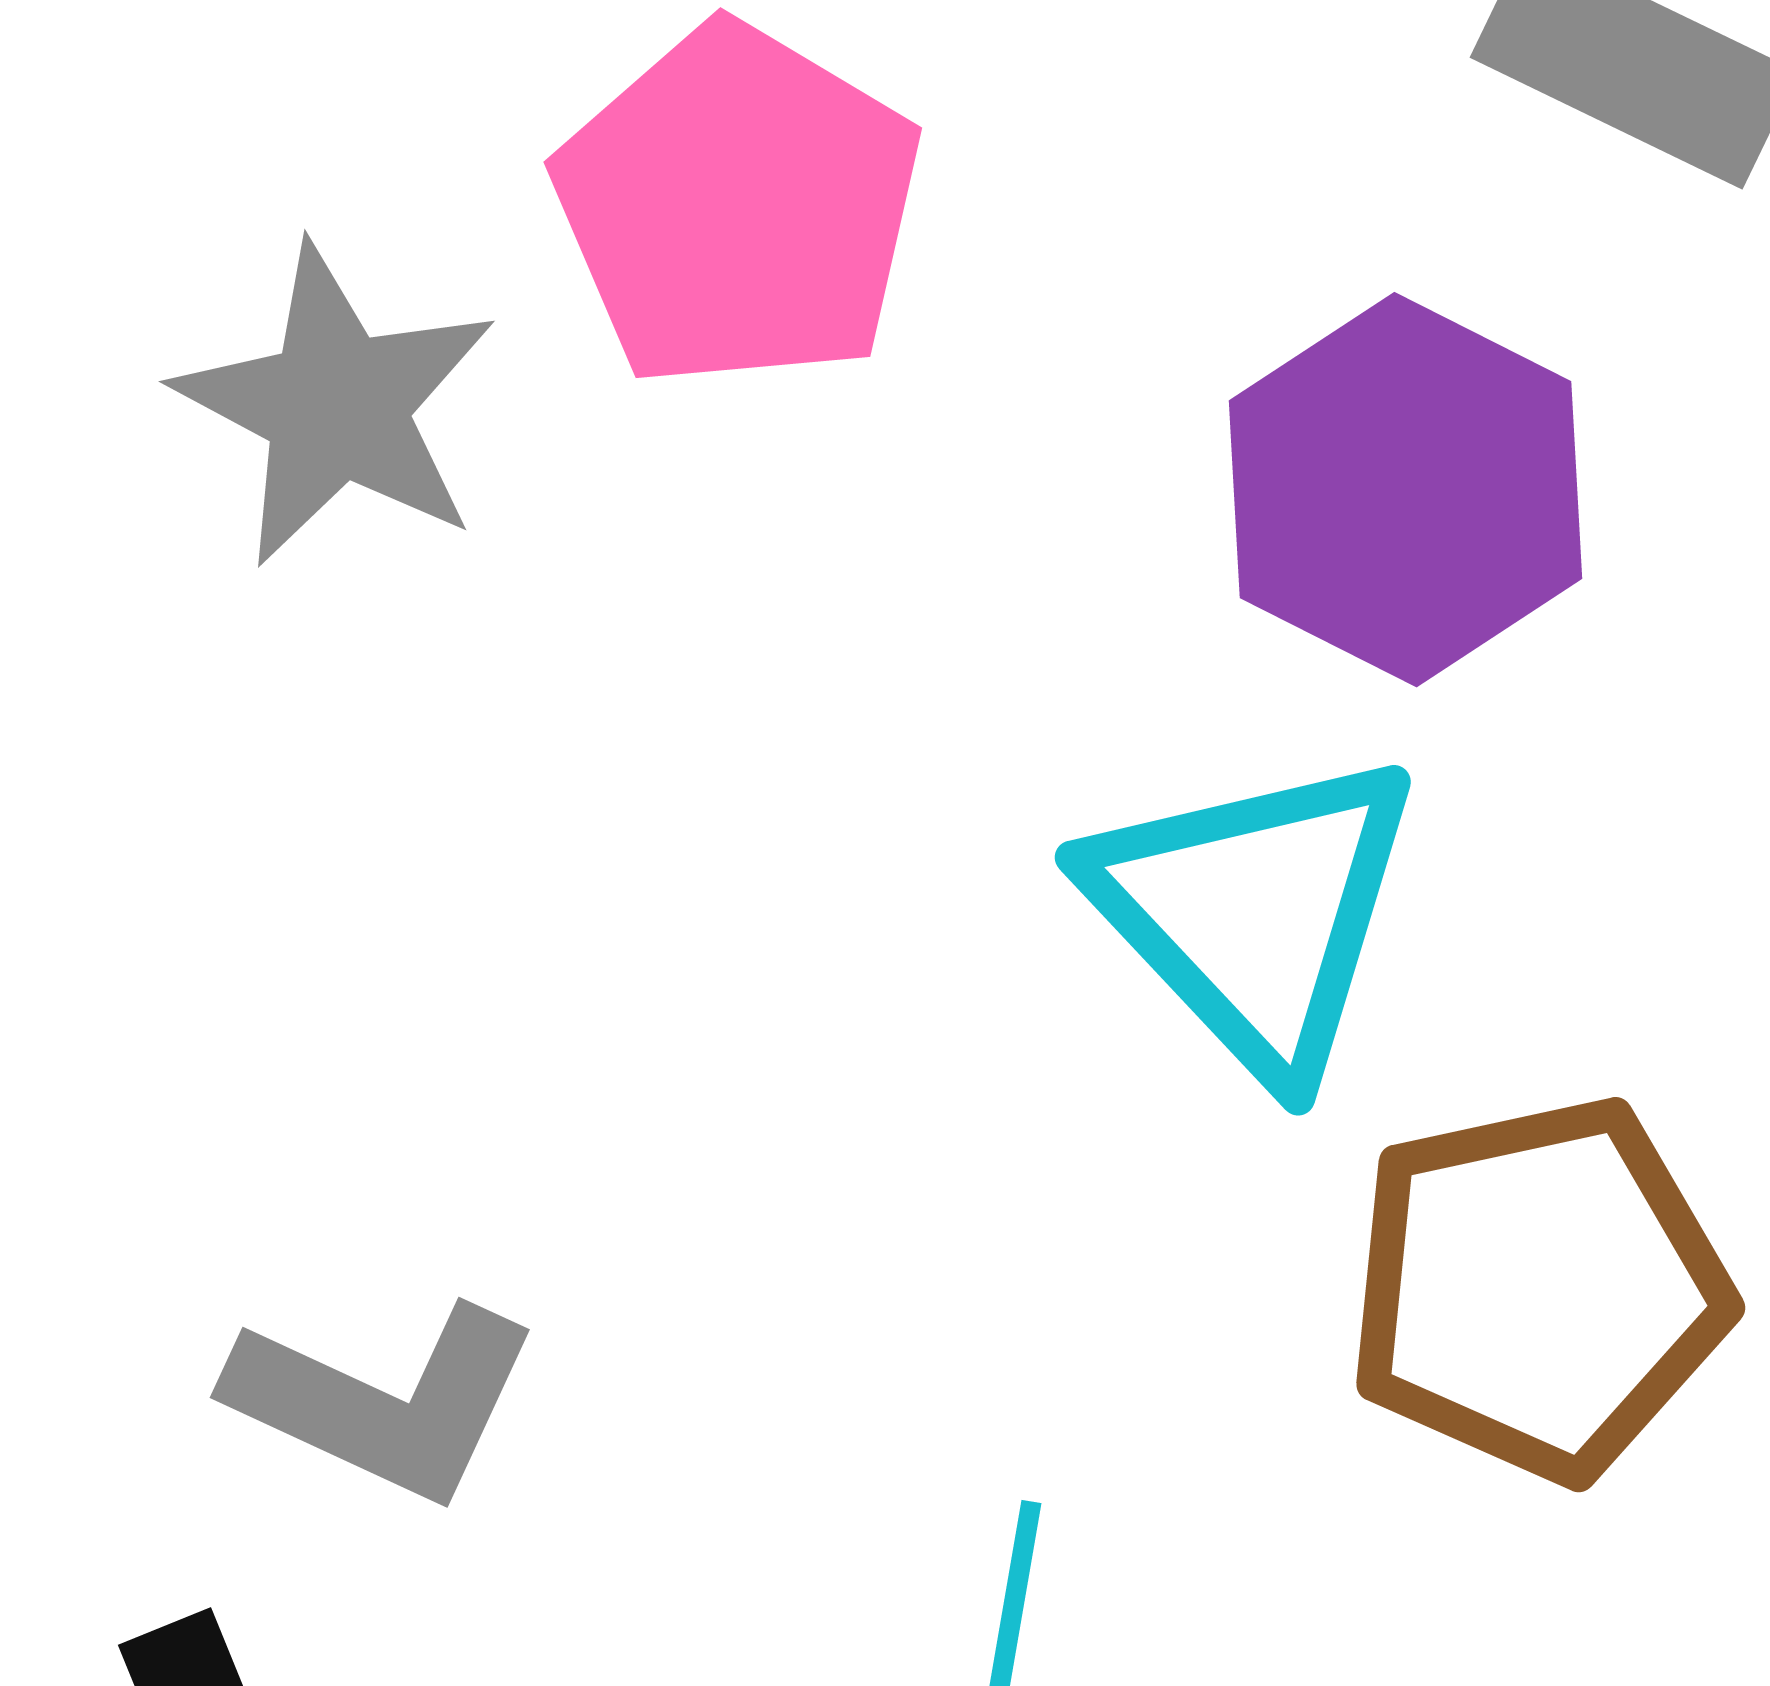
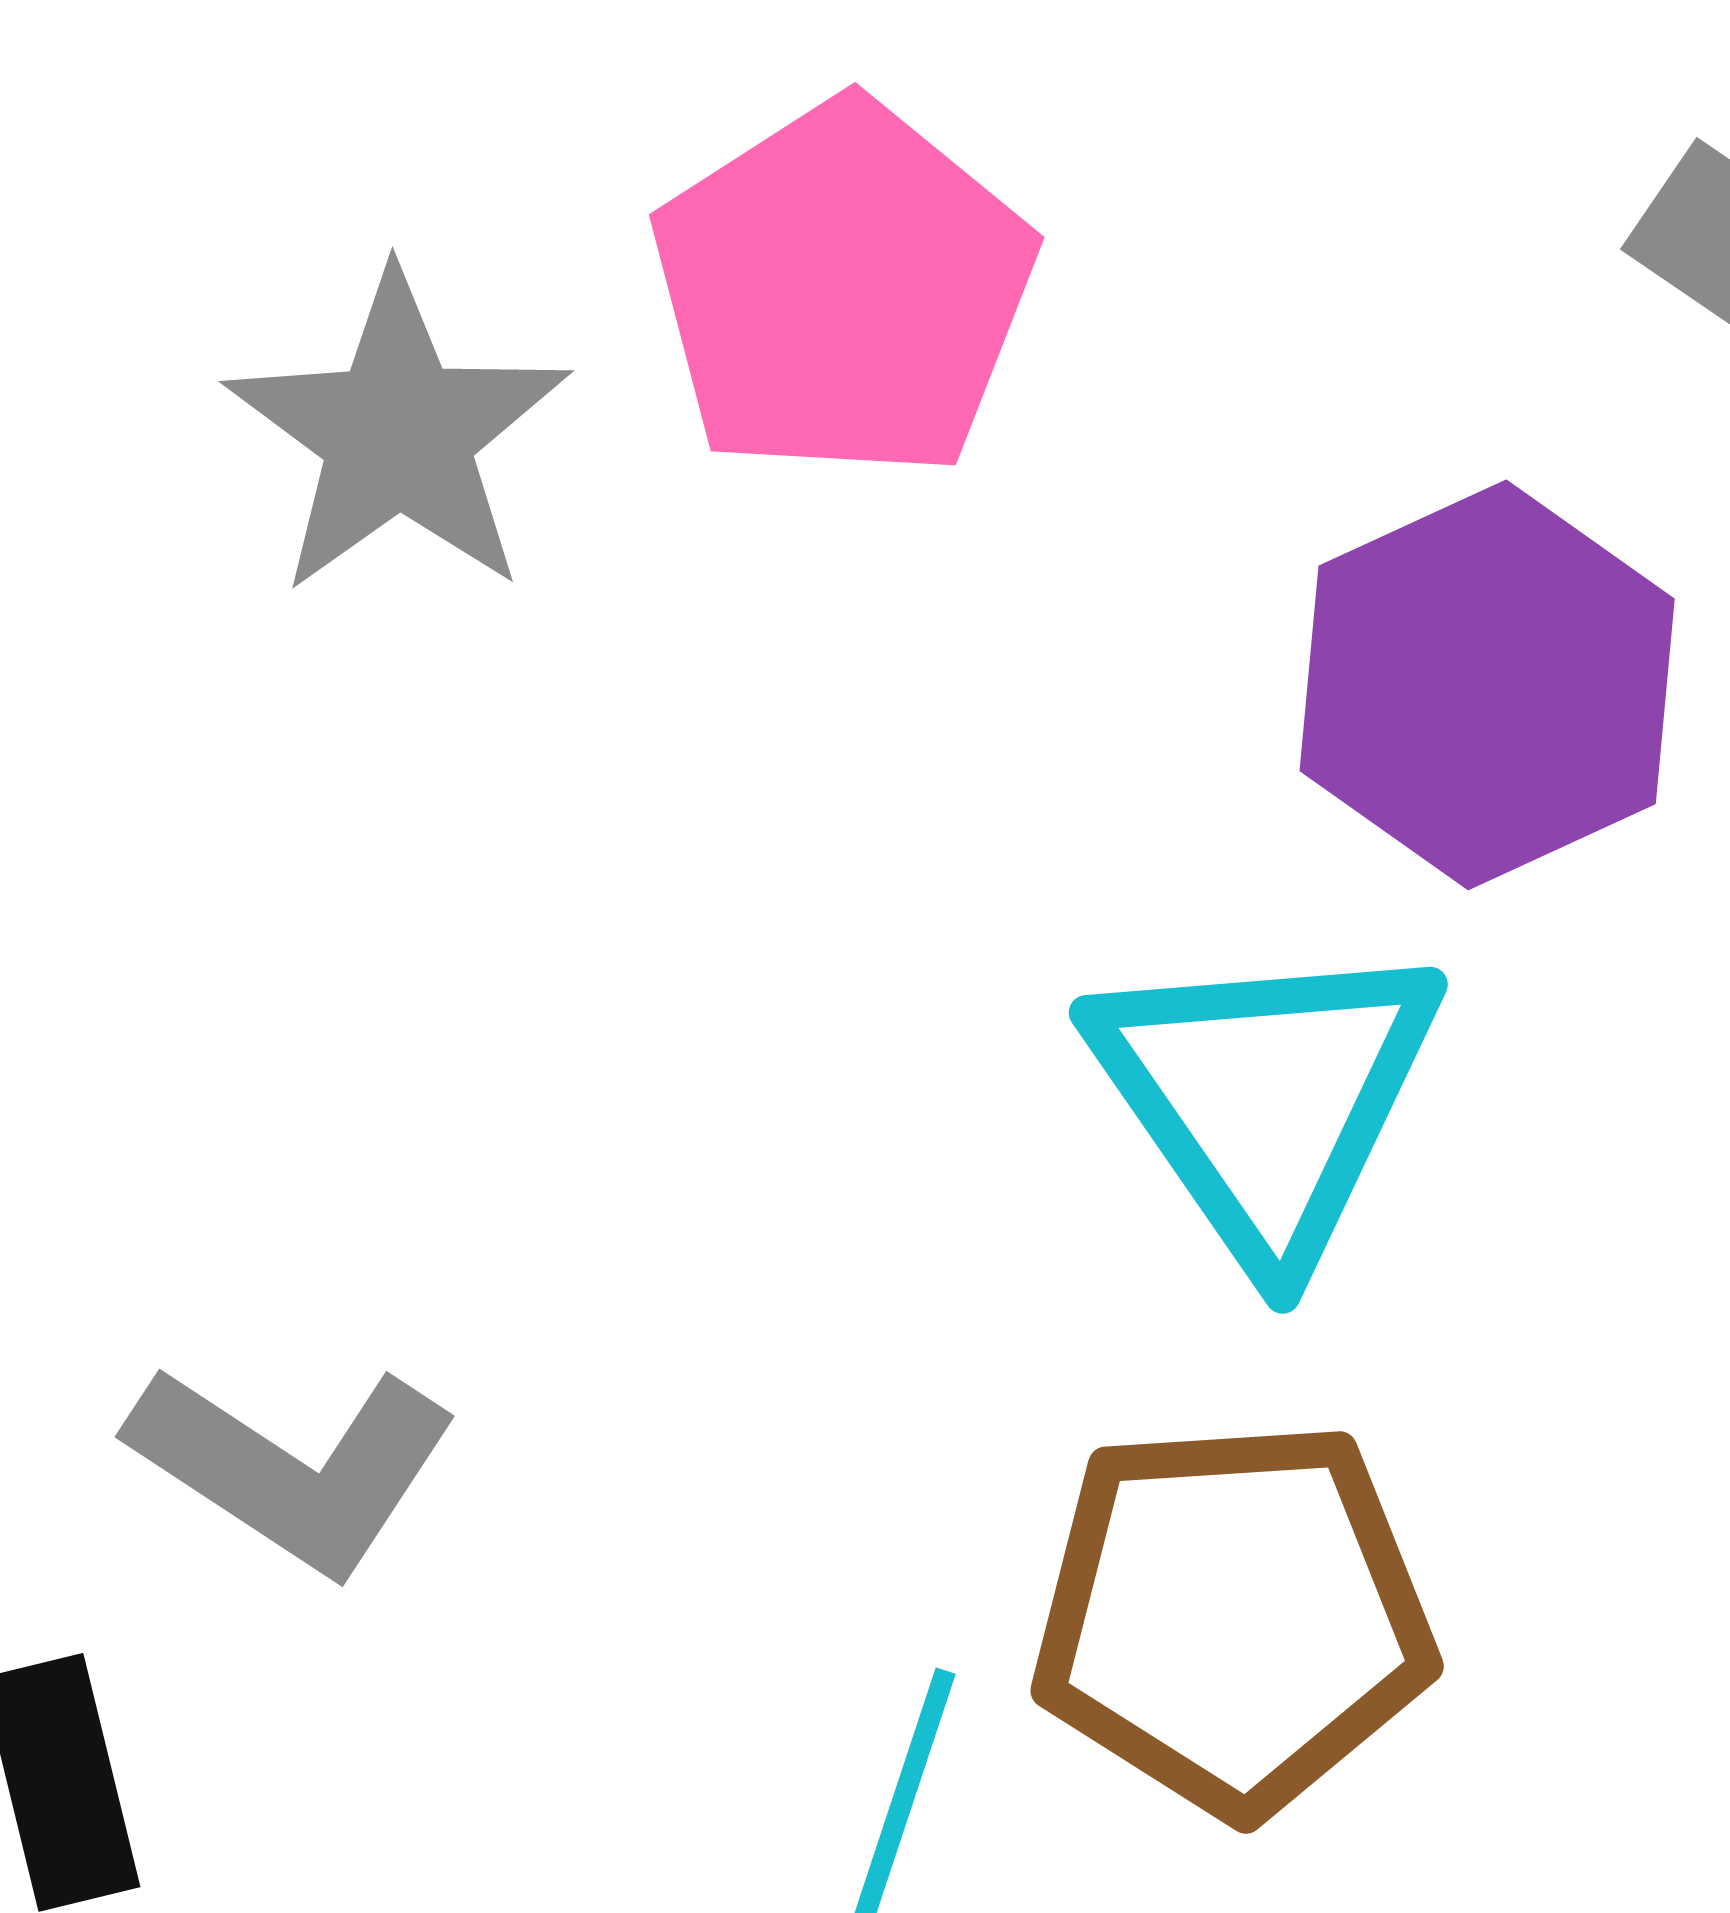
brown pentagon: (1538, 1289) -> (1233, 1617), moved

